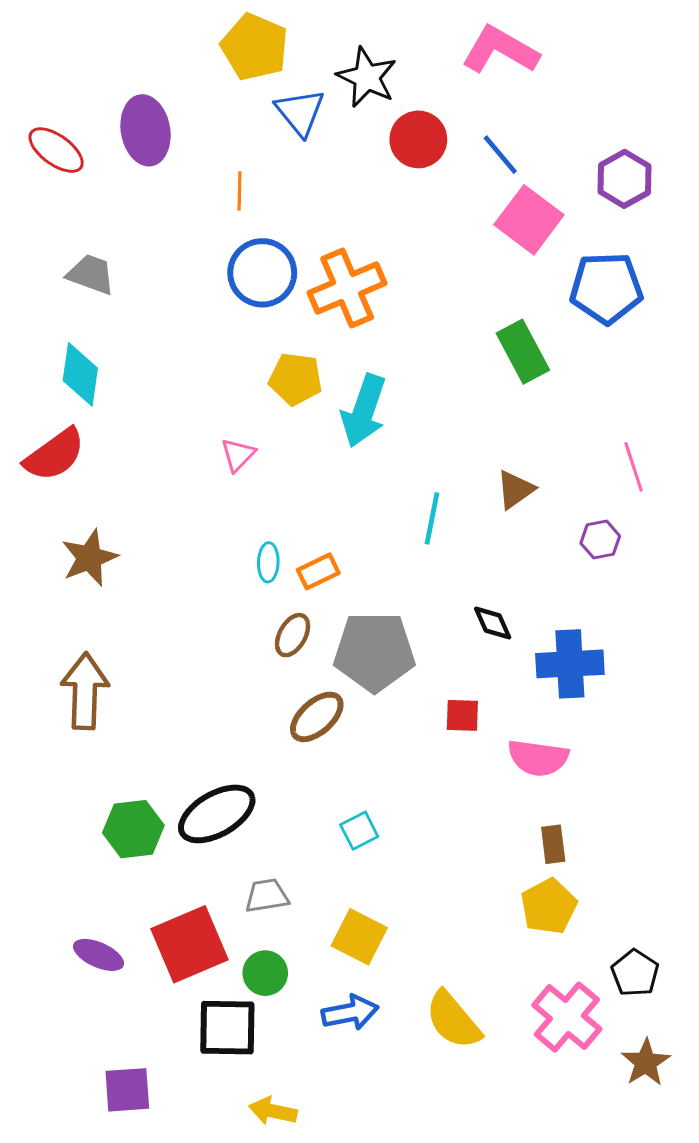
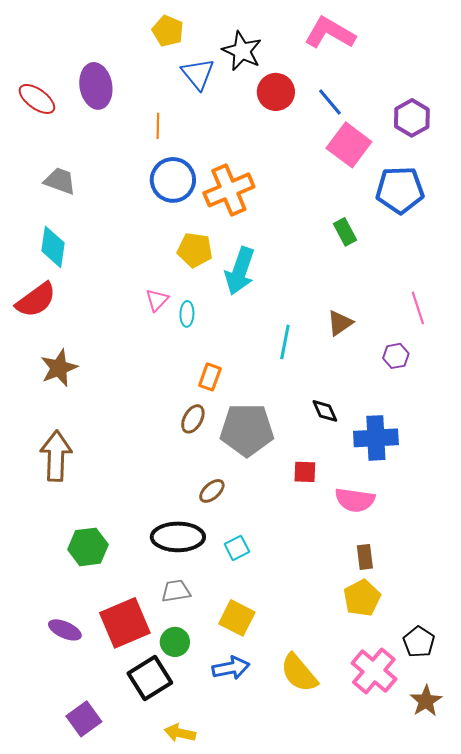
yellow pentagon: (255, 47) -> (168, 31), size x0.7
green rectangle: (523, 352) -> (345, 232), size x0.7
cyan ellipse: (268, 562) -> (187, 314), moved
orange rectangle: (318, 571) -> (210, 377), turned -44
brown ellipse: (317, 717) -> (212, 491), moved, size x0.7
black ellipse: (217, 814) -> (178, 537), moved, turned 30
black square: (227, 1028) -> (150, 678), turned -33
purple square: (127, 1090) -> (84, 719), turned -32

